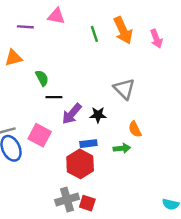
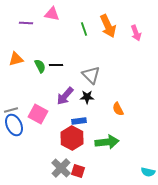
orange triangle: (13, 58) -> (16, 59), moved
gray triangle: (124, 89) -> (91, 75), moved
black line: (54, 97) -> (56, 65), moved
green arrow: (122, 148) -> (107, 142), moved, size x1.6
gray cross: (67, 200) -> (61, 168), turned -30

